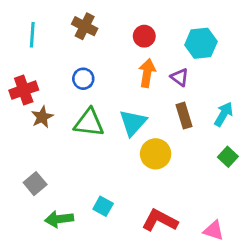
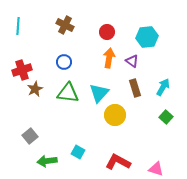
cyan line: (32, 35) -> (18, 26), moved

